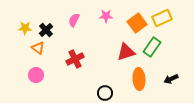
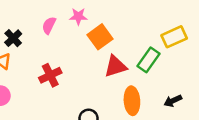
pink star: (106, 16) -> (78, 16), moved
yellow rectangle: (162, 18) -> (174, 37), moved
orange square: (137, 23) -> (100, 37), moved

